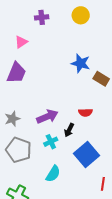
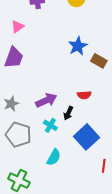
blue star: (81, 63) -> (78, 46), turned 30
cyan cross: (51, 142) -> (50, 125), turned -32

